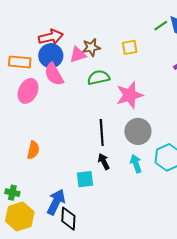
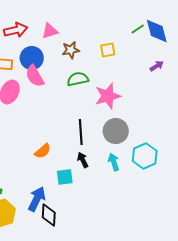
red arrow: (51, 37) -> (16, 30), moved
pink triangle: (78, 55) -> (50, 31), moved
orange semicircle: (33, 150) -> (43, 151), moved, turned 36

